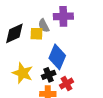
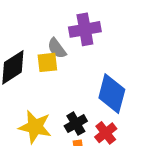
blue diamond: (57, 57) -> (112, 94), moved

